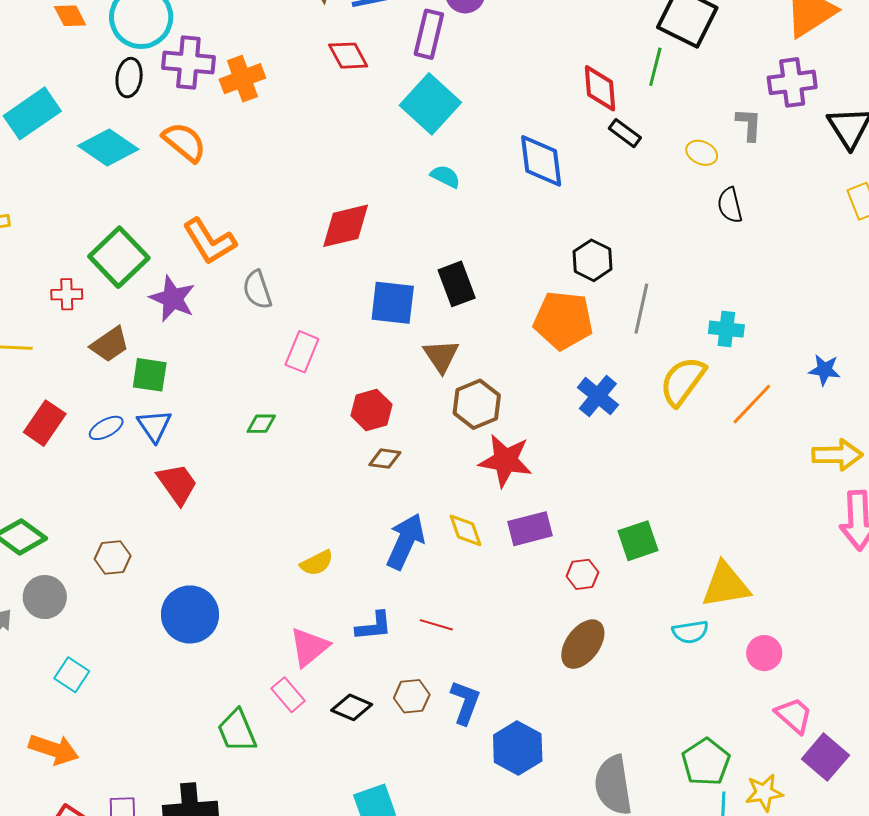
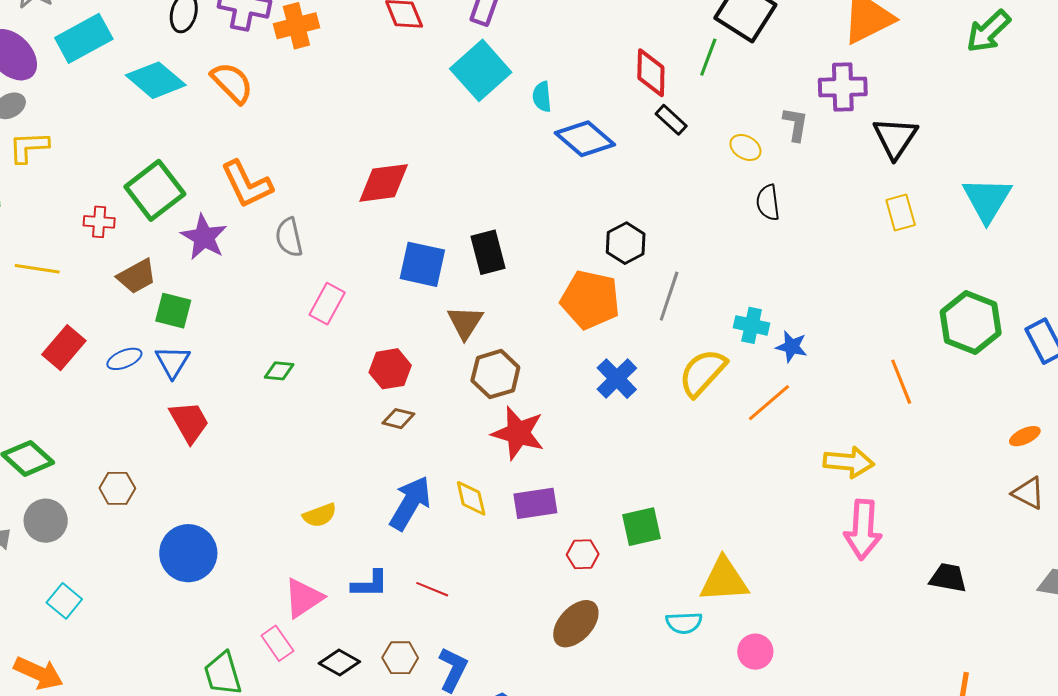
blue diamond: (541, 161) -> (585, 139), turned -48
cyan semicircle: (445, 176) -> (542, 97), moved, turned -128
blue star: (825, 370) -> (792, 347), moved

